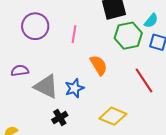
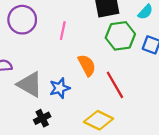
cyan semicircle: (151, 21) -> (145, 12), moved
red line: (144, 80) -> (115, 85), moved

